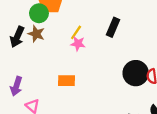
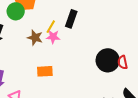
black rectangle: (113, 27) -> (71, 19), moved
brown star: (36, 34) -> (35, 38), moved

